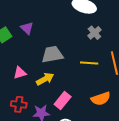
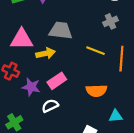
pink triangle: (20, 73) -> (22, 39), size x1.6

